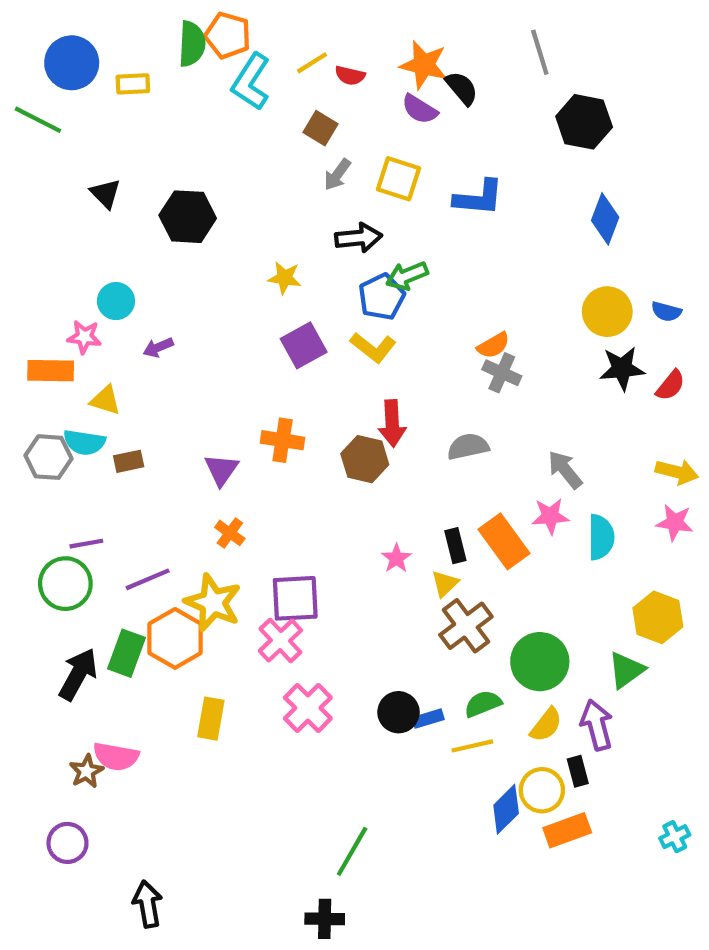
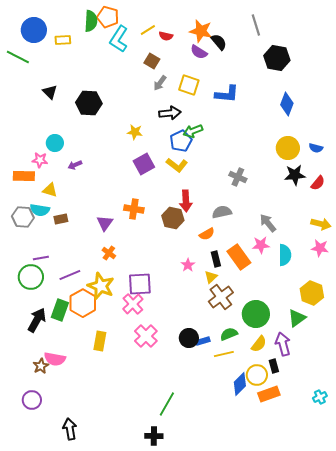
orange semicircle: (493, 345) -> (207, 234), moved

